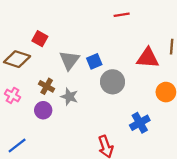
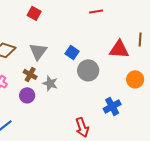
red square: (40, 39) -> (34, 13), moved
gray triangle: (69, 60) -> (38, 51), moved
blue square: (94, 61) -> (72, 52), turned -32

